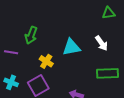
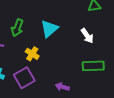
cyan triangle: (71, 47) -> (49, 29), moved, turned -30

